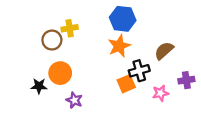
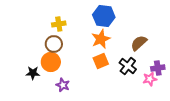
brown circle: (52, 40) -> (54, 44), moved
black cross: (139, 71) -> (128, 66), moved, turned -36
orange square: (126, 84) -> (101, 61), moved
pink star: (160, 93) -> (150, 79), moved

